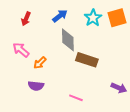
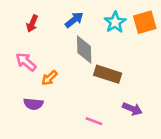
purple semicircle: (36, 86) -> (33, 104), moved
purple arrow: (119, 88) -> (132, 109), moved

